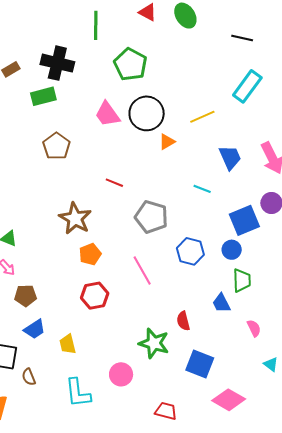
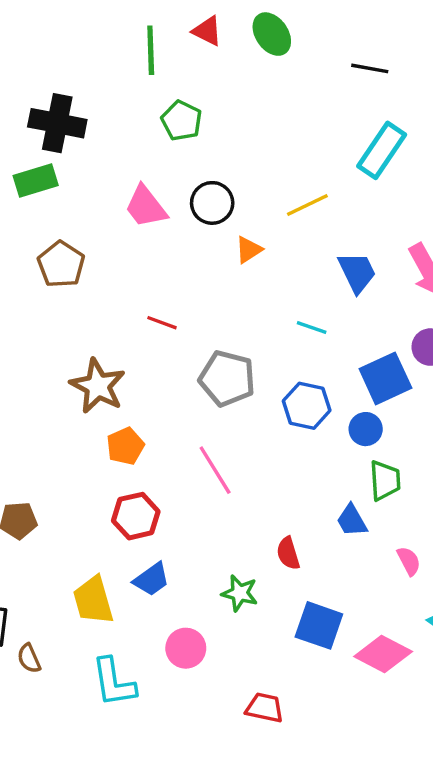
green line: (96, 25) -> (151, 50), moved
green pentagon: (130, 64) -> (182, 121), size x0.7
black circle: (147, 113) -> (212, 203), size x0.7
blue hexagon: (190, 251) -> (307, 406), moved
blue trapezoid: (35, 329) -> (152, 579), moved
green star: (154, 343) -> (240, 593), size x0.7
yellow trapezoid: (68, 344) -> (93, 600), size x1.4
pink diamond: (229, 400) -> (383, 654), moved

